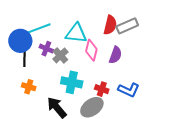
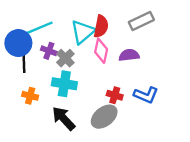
red semicircle: (110, 25) -> (101, 26), moved
cyan triangle: (76, 33) -> (83, 32), turned -45
purple semicircle: (115, 55) -> (129, 55), turned -114
cyan cross: (72, 82) -> (64, 84), moved

